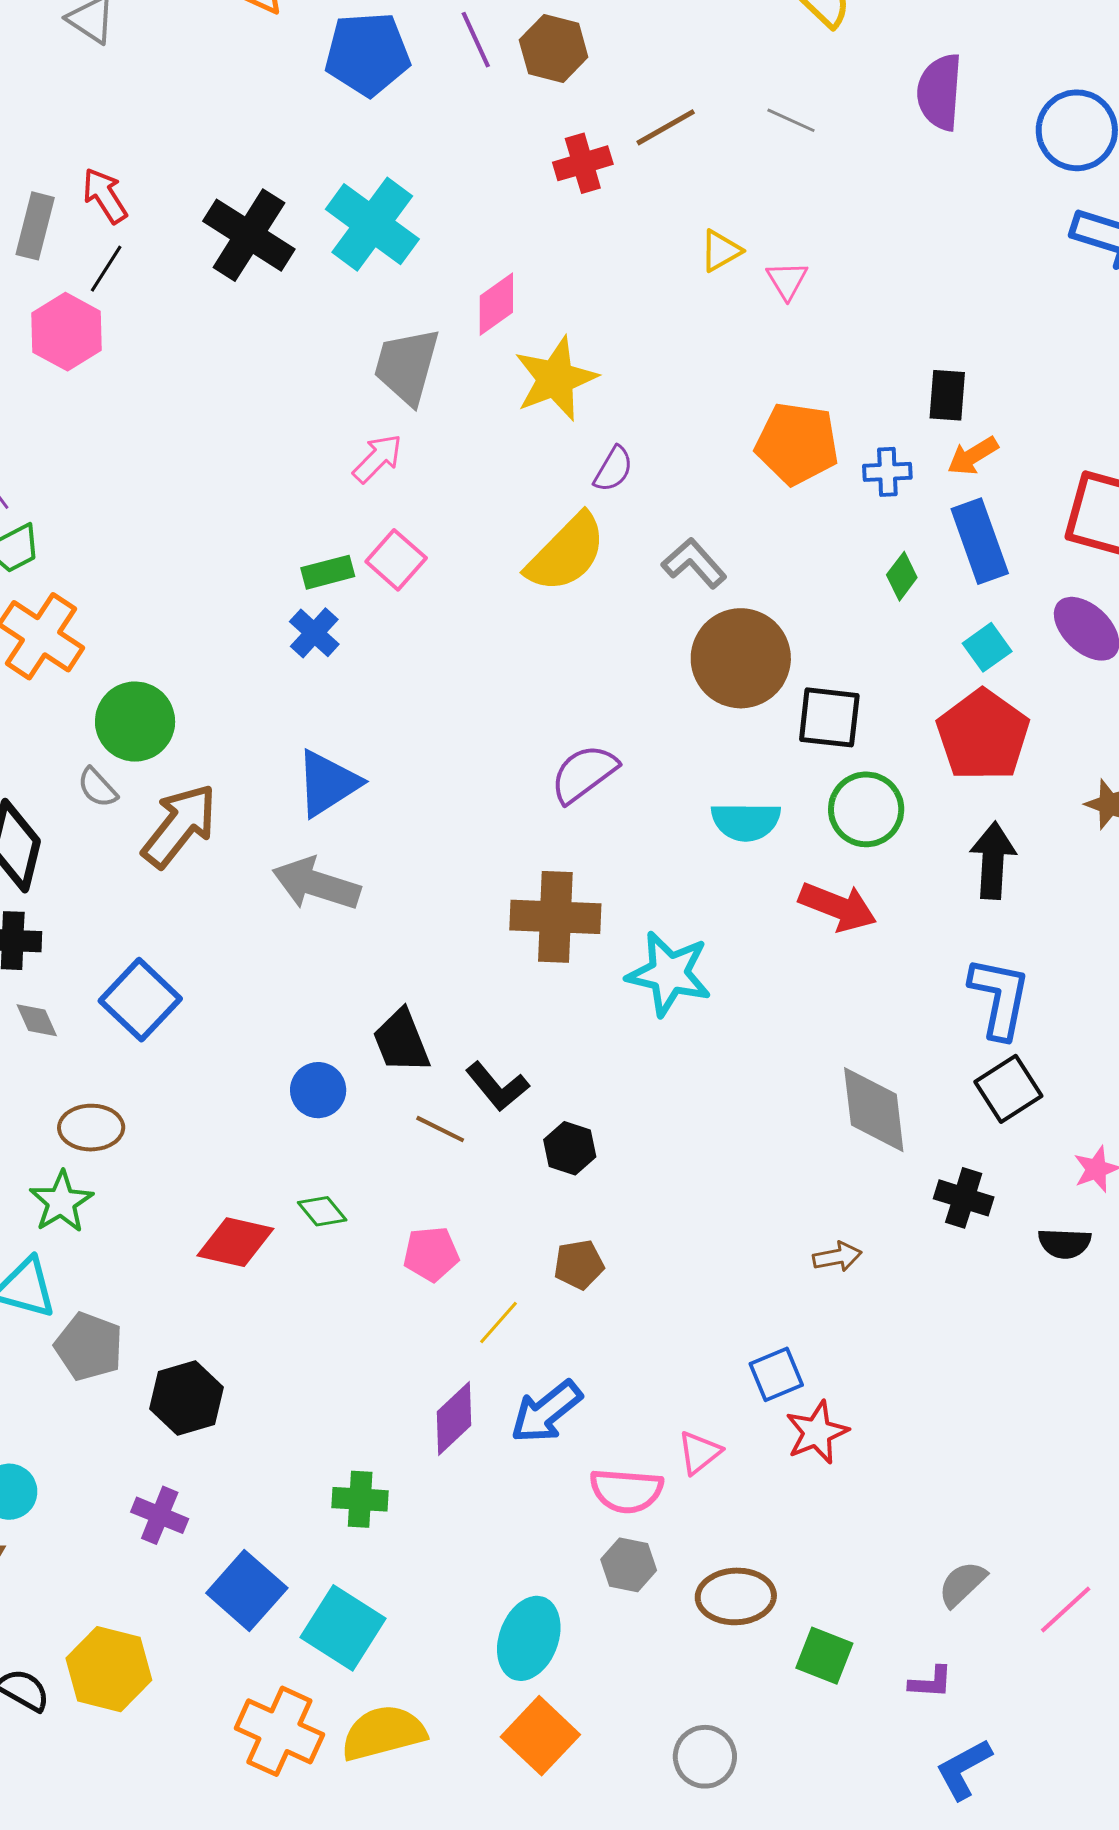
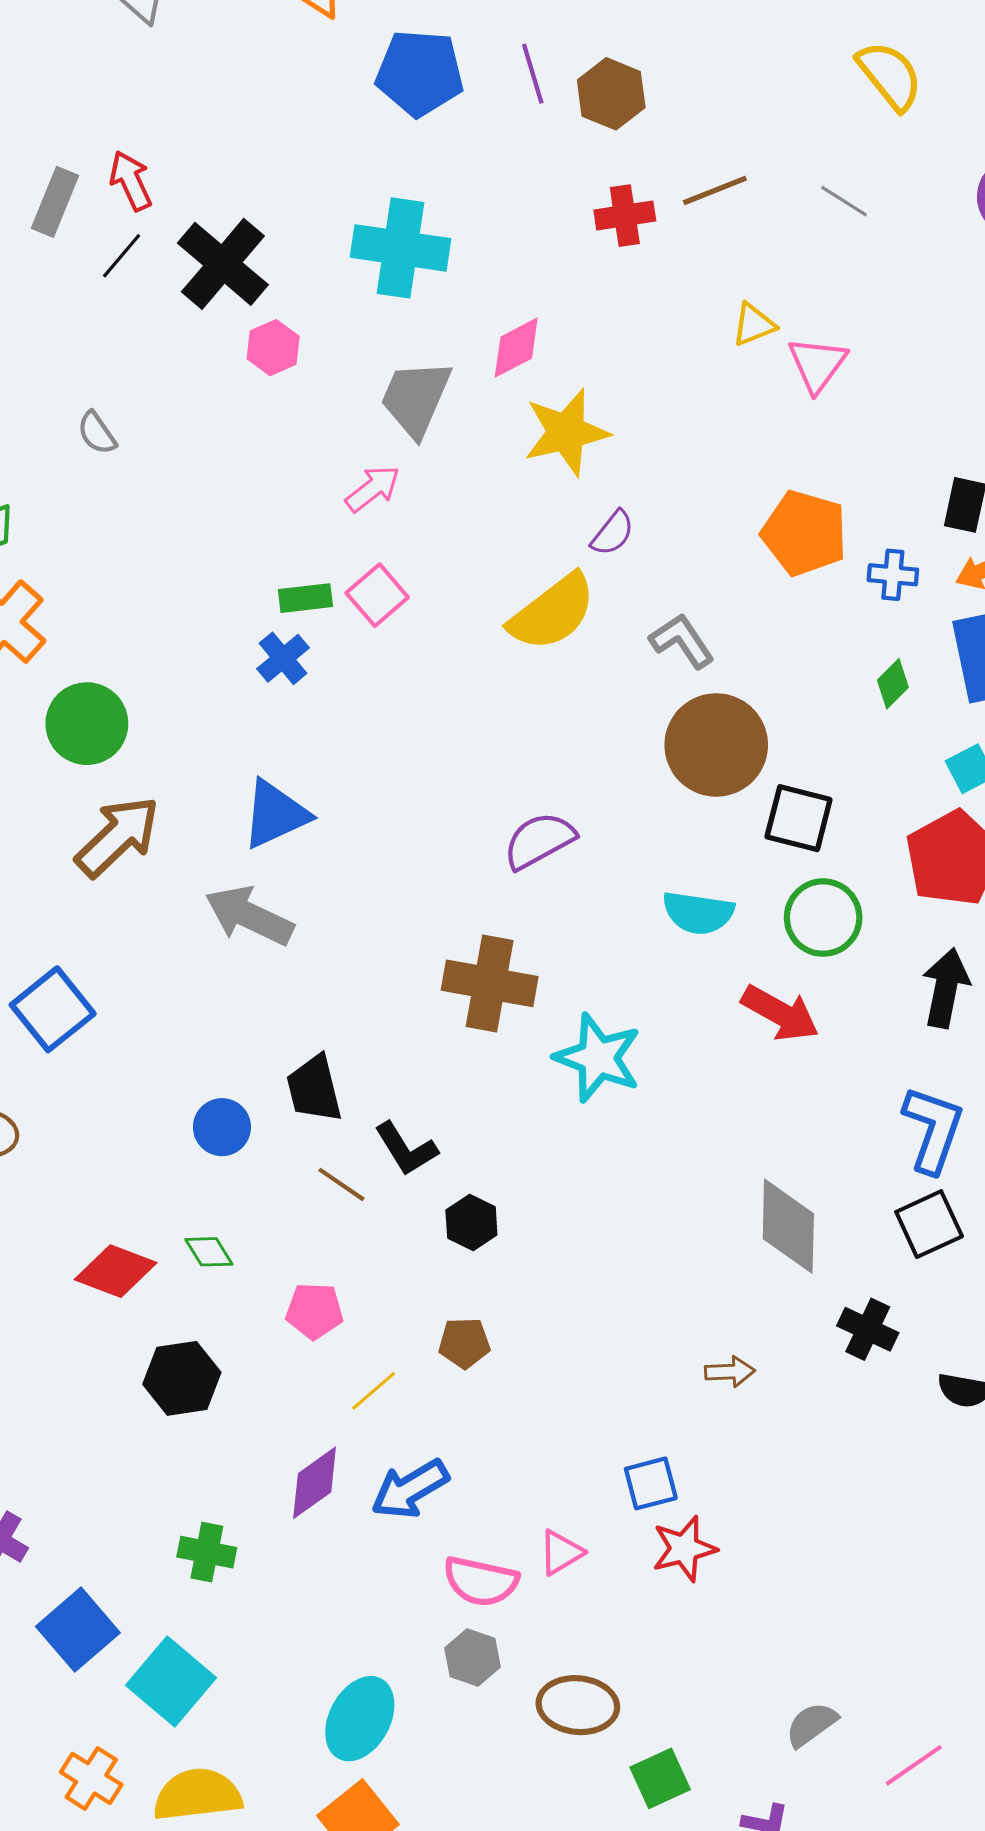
cyan cross: (372, 224) -> (401, 248), turned -36
black cross: (249, 235) -> (223, 264), moved
pink triangle: (787, 280) -> (817, 364), size x1.4
pink hexagon: (67, 332) -> (273, 348), moved, size x0.7
gray semicircle: (97, 788) -> (97, 433), moved
black hexagon: (187, 1398) -> (182, 1378), moved
green square: (824, 1656) -> (660, 1778), turned 36
orange cross: (279, 1731) -> (91, 1778), size x0.7

